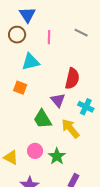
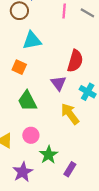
pink line: (49, 37) -> (64, 11), moved
green trapezoid: (43, 119) -> (27, 101), moved
green star: (57, 156) -> (49, 155), moved

